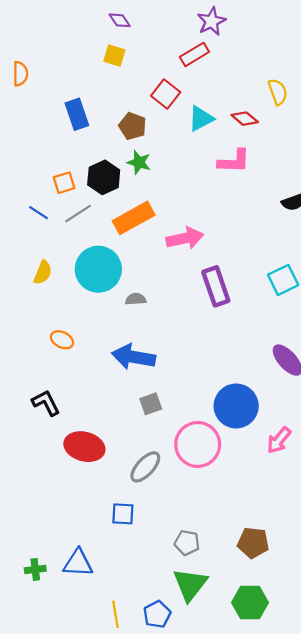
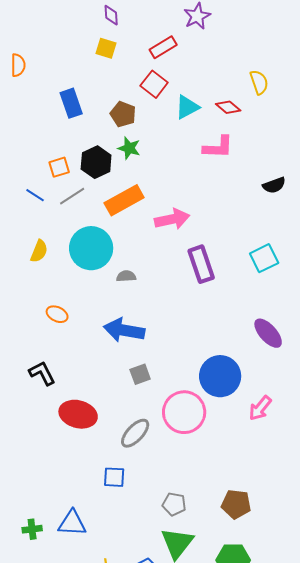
purple diamond: (120, 20) -> (111, 15), turned 30
red rectangle: (194, 54) -> (163, 47), moved

